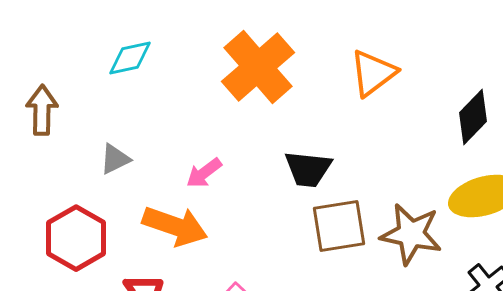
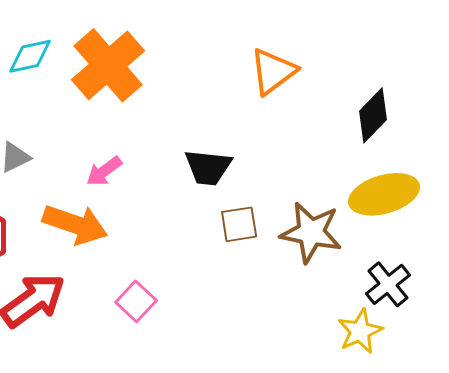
orange cross: (258, 67) -> (108, 65), moved
brown square: (339, 226) -> (239, 224), size x0.7

